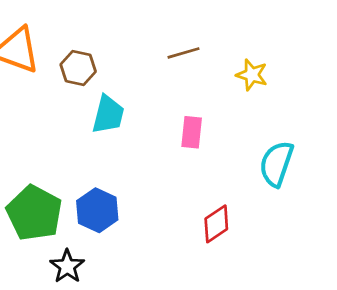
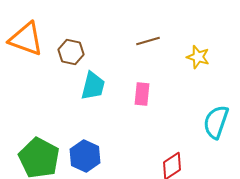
pink rectangle: (192, 132) -> (142, 94), moved

